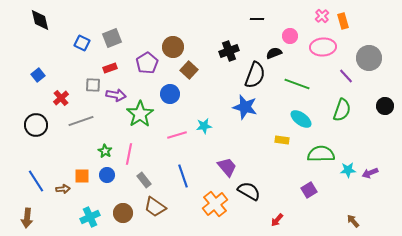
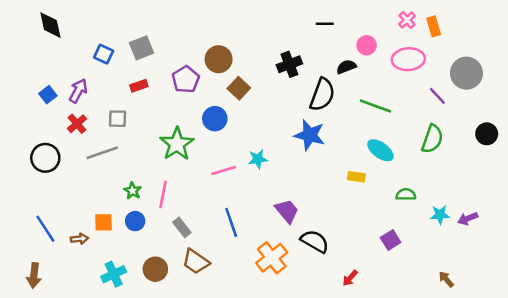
gray square: (93, 85) -> (117, 119), moved
purple arrow: (116, 95) -> (78, 91), moved, turned -72
green semicircle: (321, 154) -> (406, 195), size x0.6

